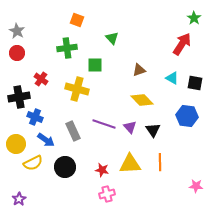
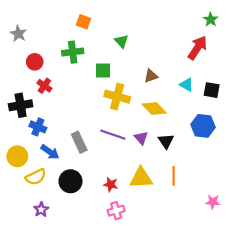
red circle: (17, 53) -> (35, 62), moved
yellow cross: (77, 89) -> (117, 97), moved
purple star: (19, 199) -> (41, 209), moved

